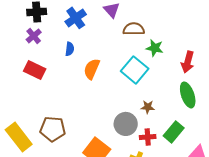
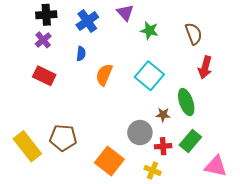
brown semicircle: (134, 29) -> (194, 34), moved, turned 70
green star: (155, 48) -> (149, 31), moved
green ellipse: (188, 95) -> (186, 102), moved

